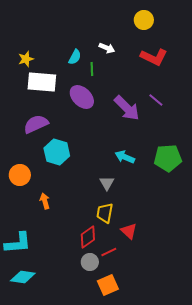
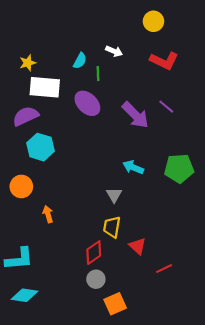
purple semicircle: (36, 124) -> (26, 116), moved
cyan hexagon: (57, 152) -> (40, 147), moved
red line: (109, 252) -> (164, 269), moved

